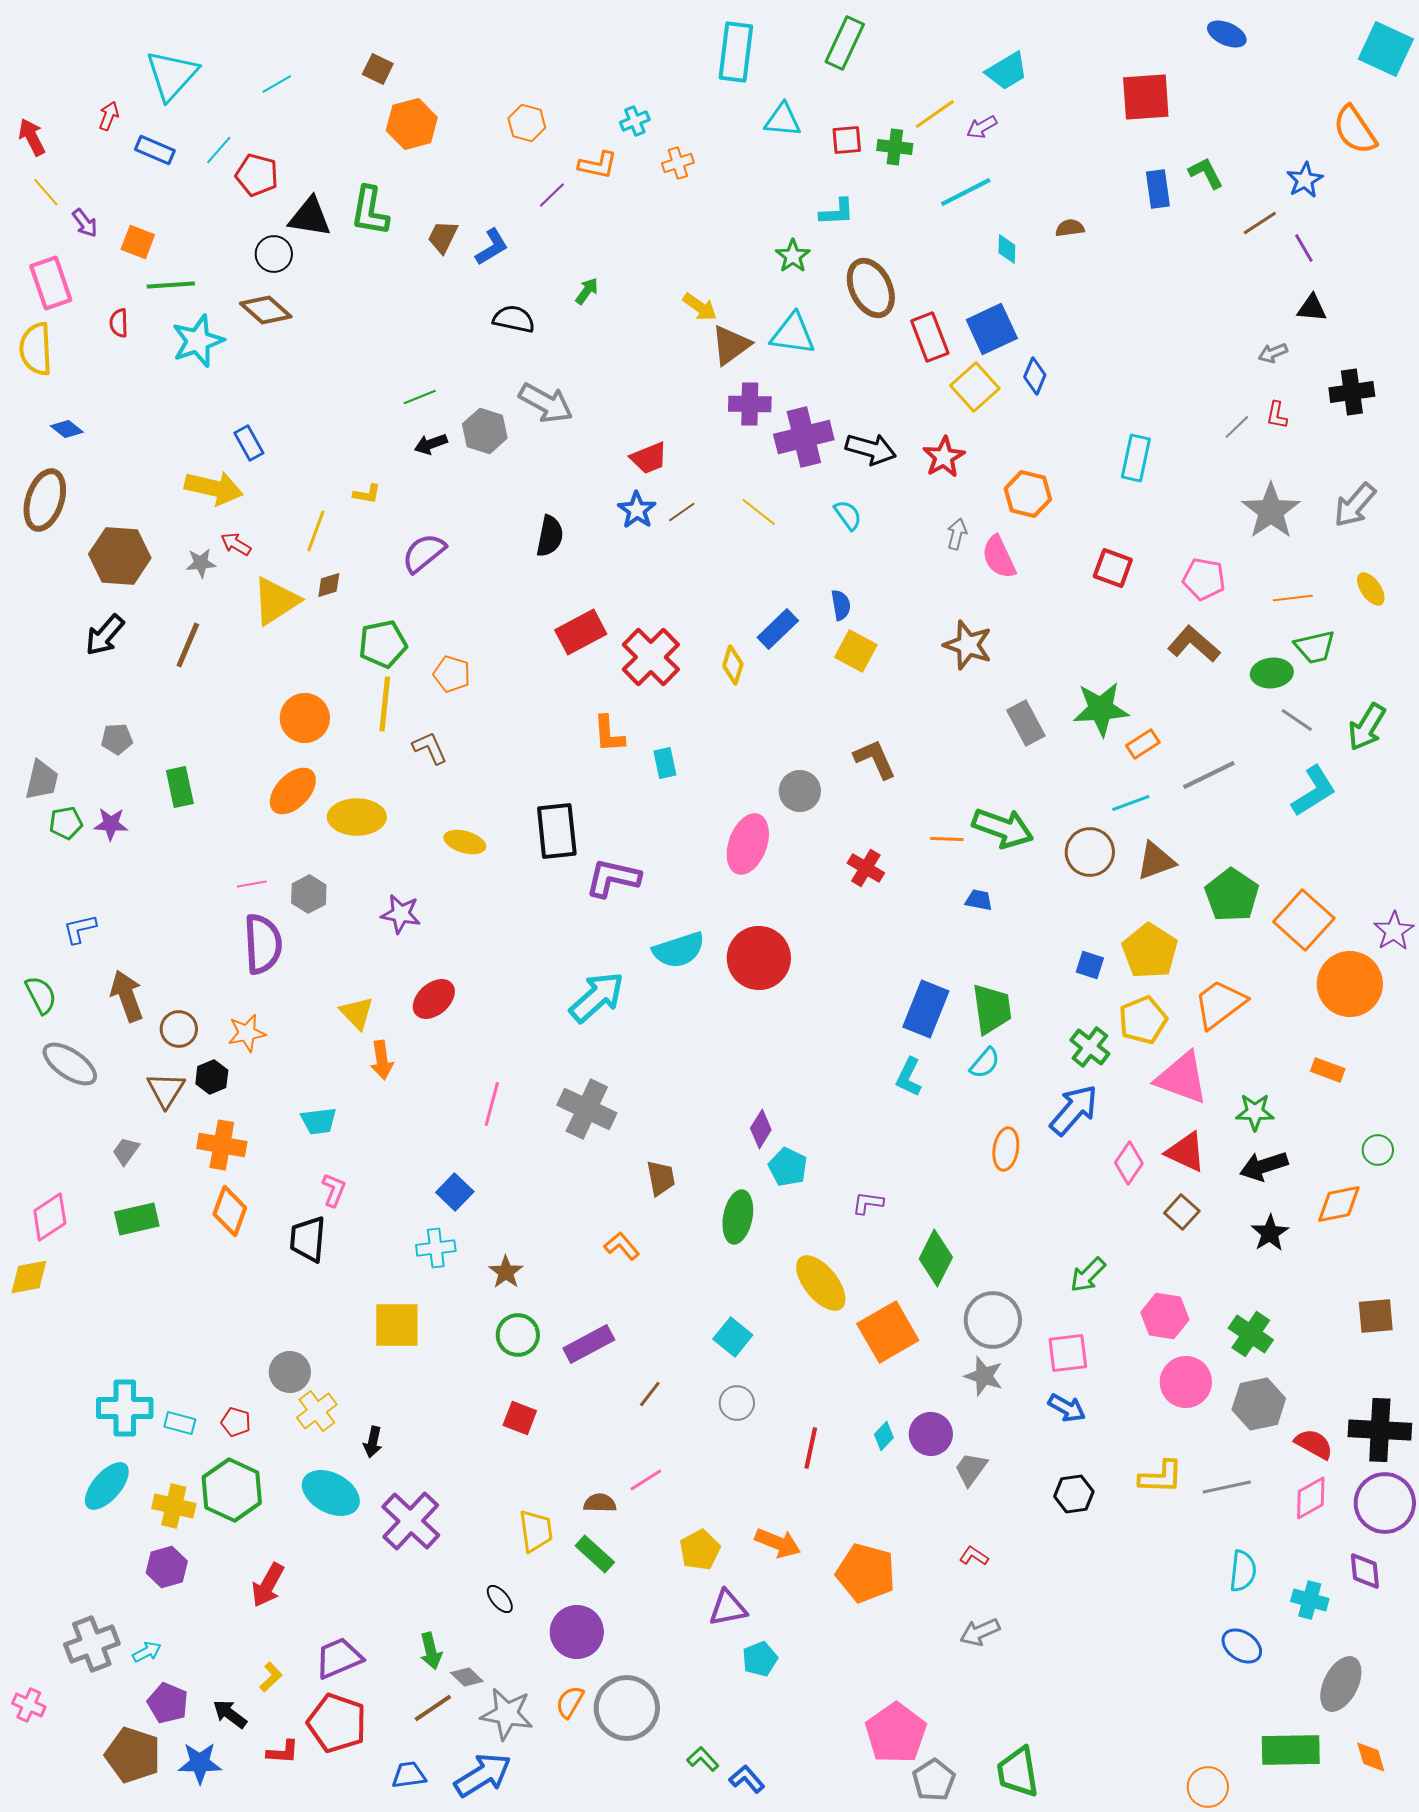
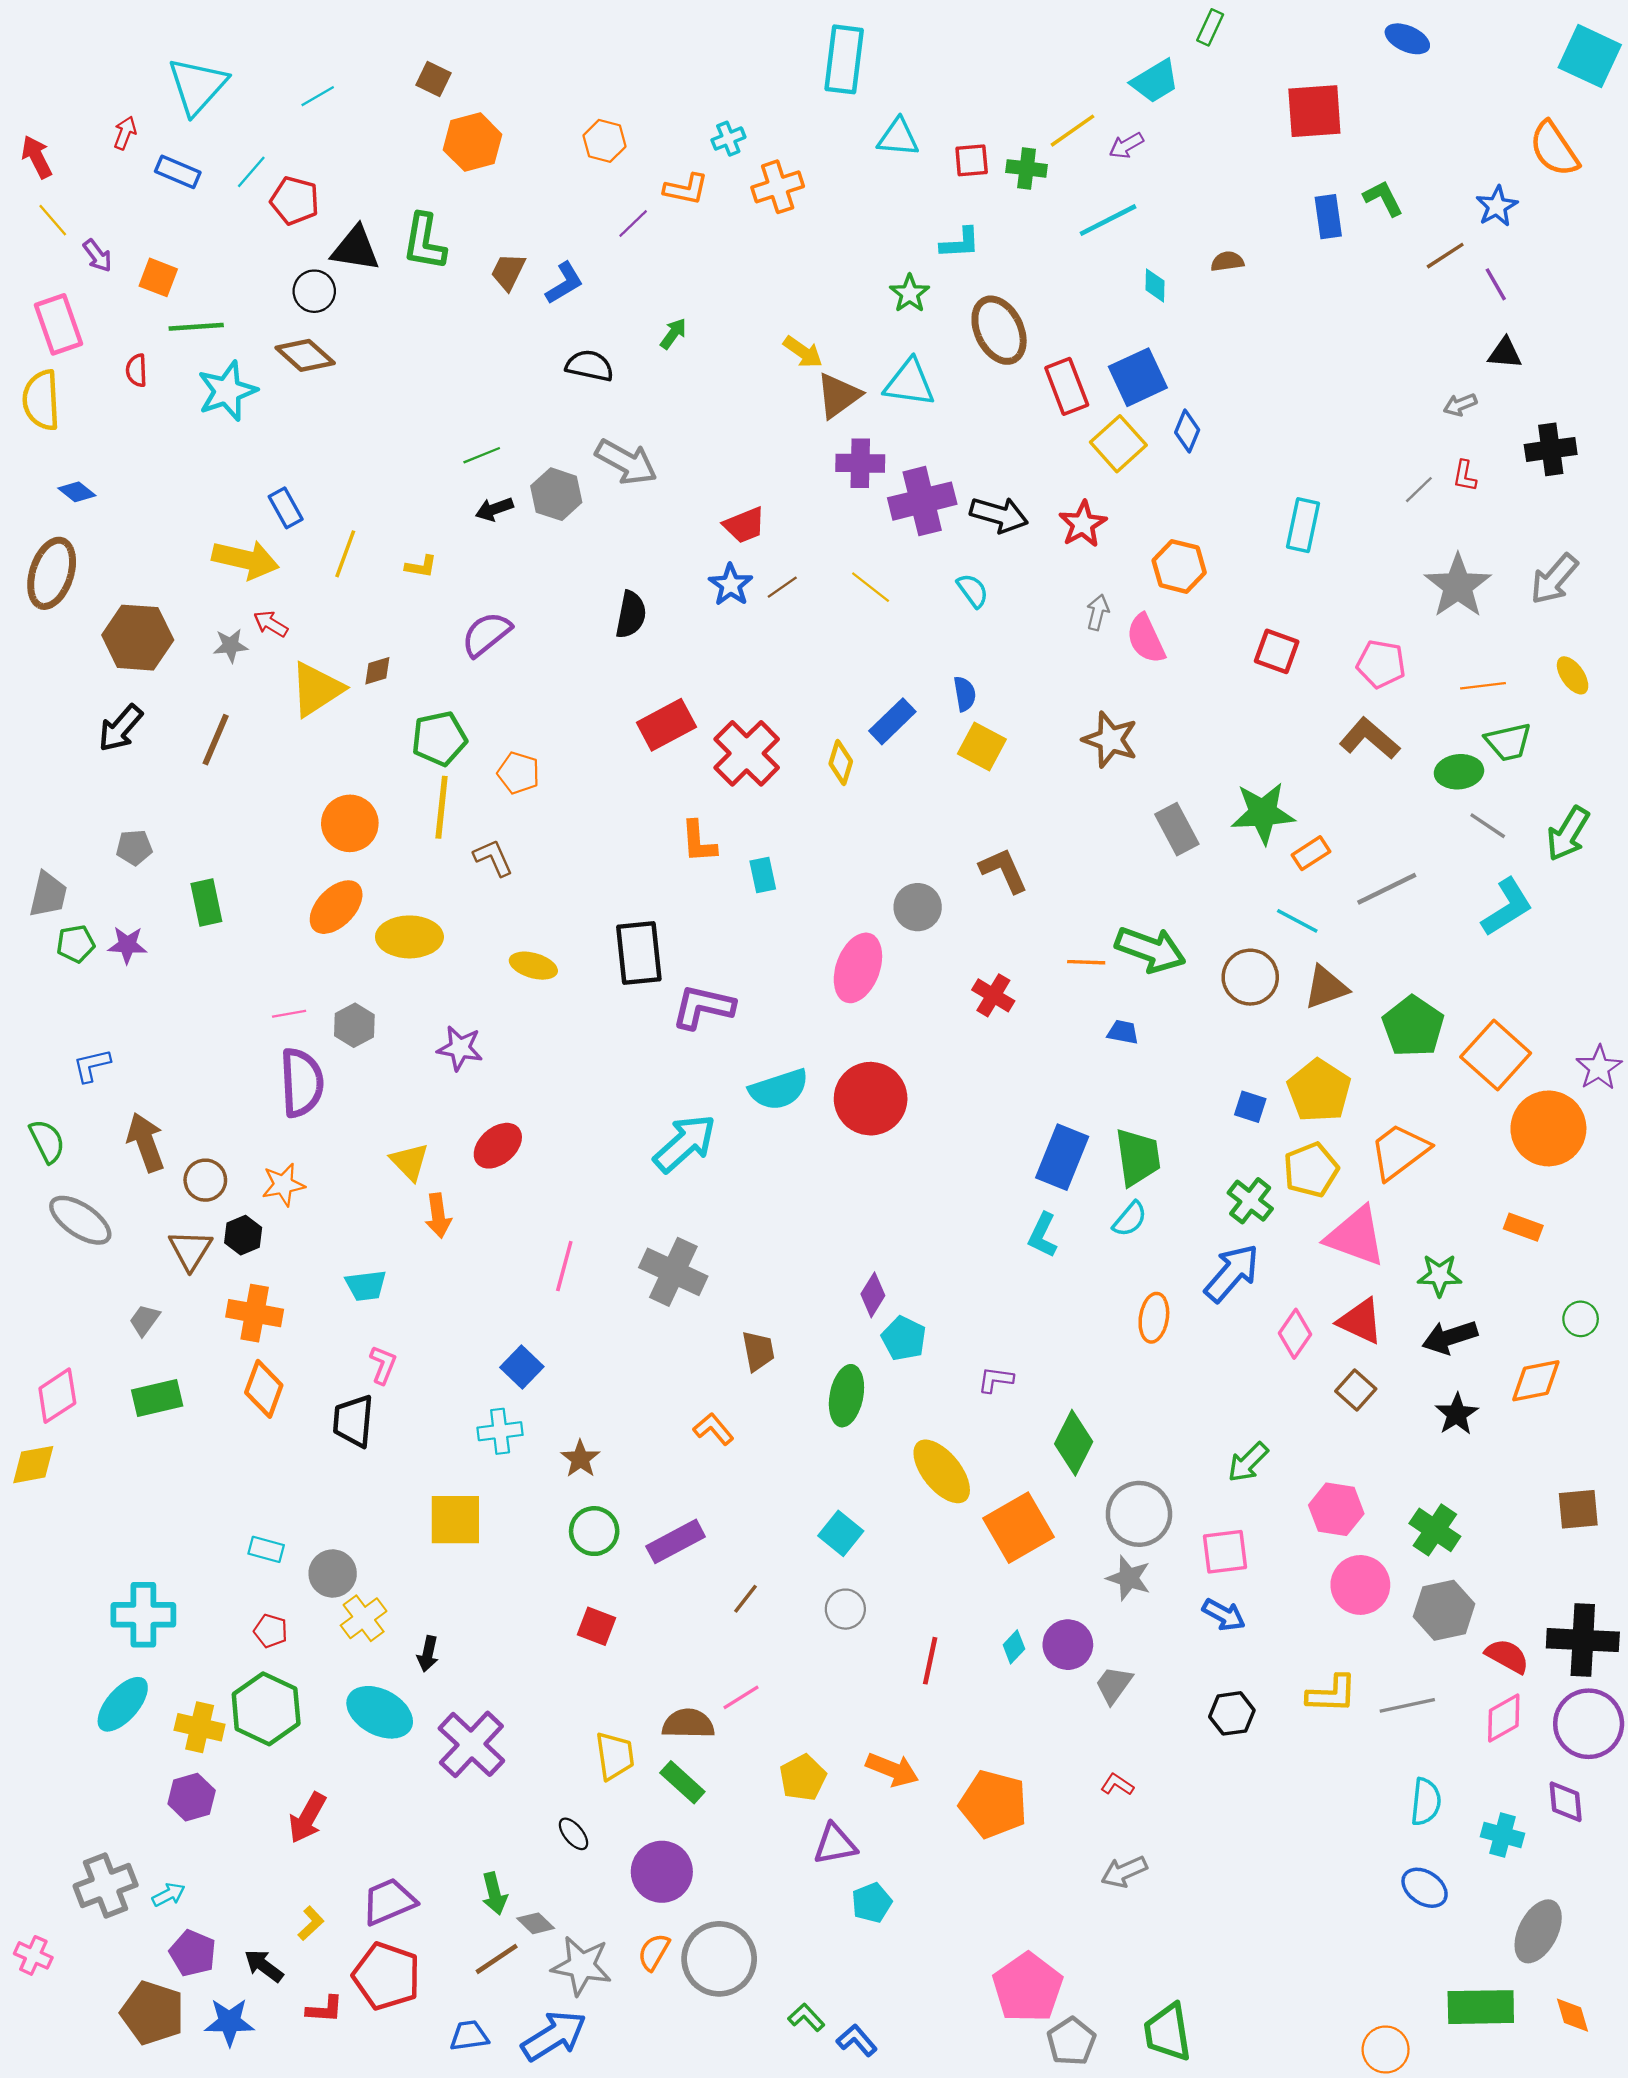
green rectangle: (845, 43) -> (1210, 27), moved, size x0.6
orange cross: (678, 163) -> (778, 187), size x1.4
yellow line: (316, 531) -> (345, 554), moved
cyan line: (1131, 803) -> (1297, 921), turned 48
cyan rectangle: (180, 1423) -> (266, 1549), moved
brown semicircle: (600, 1503) -> (688, 1724), size x1.4

